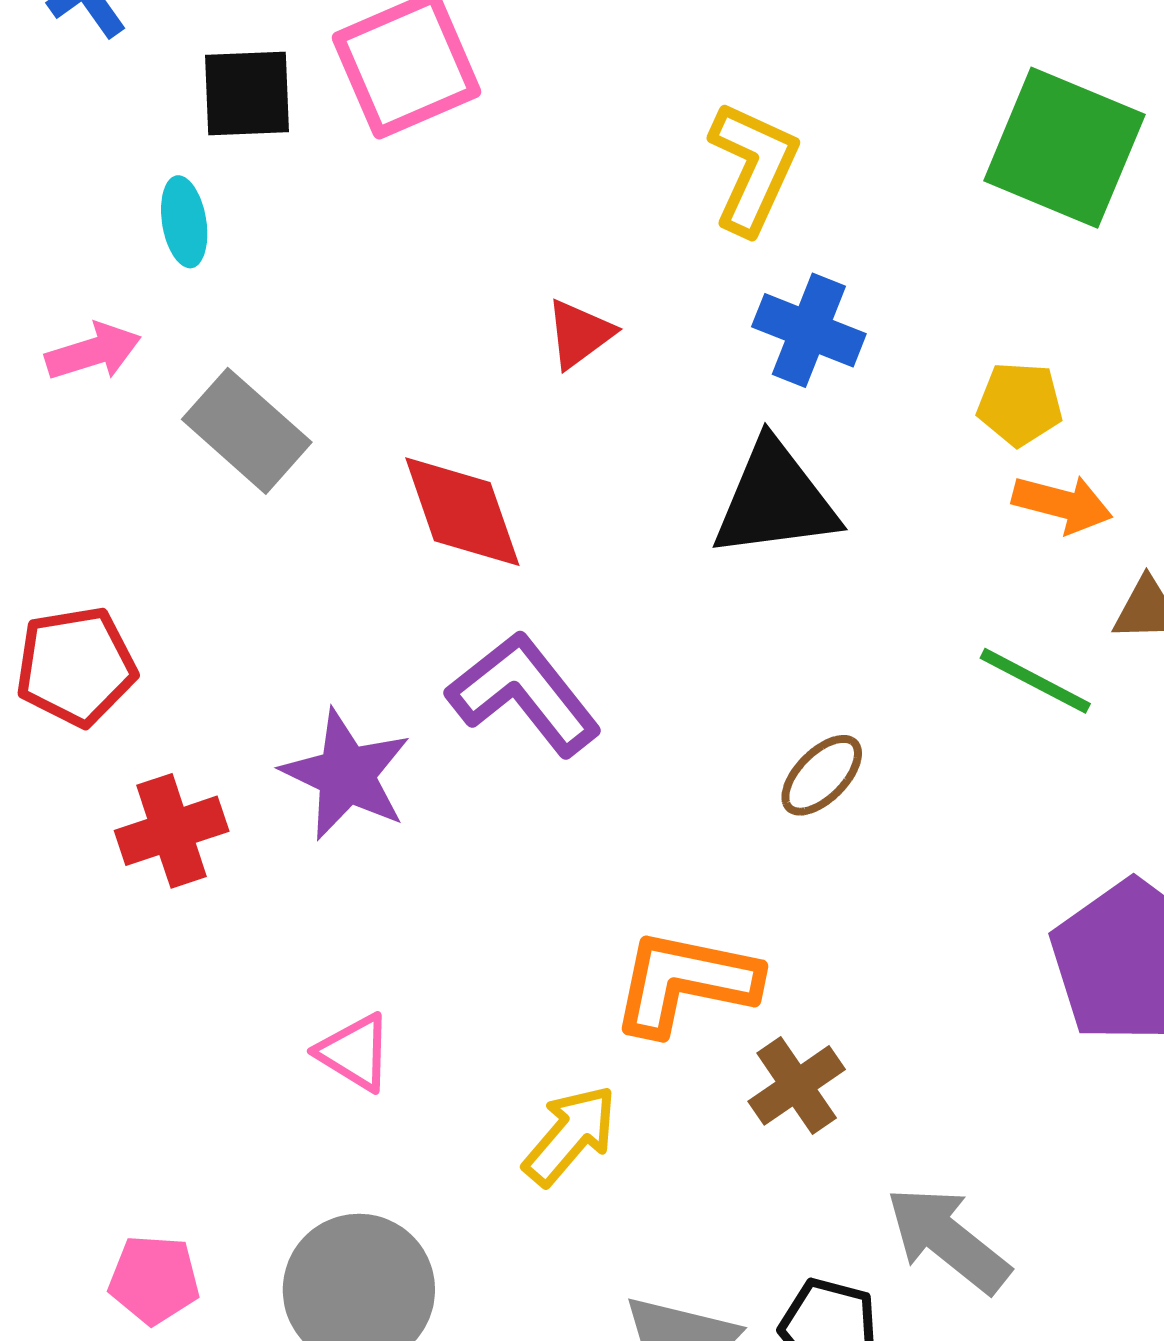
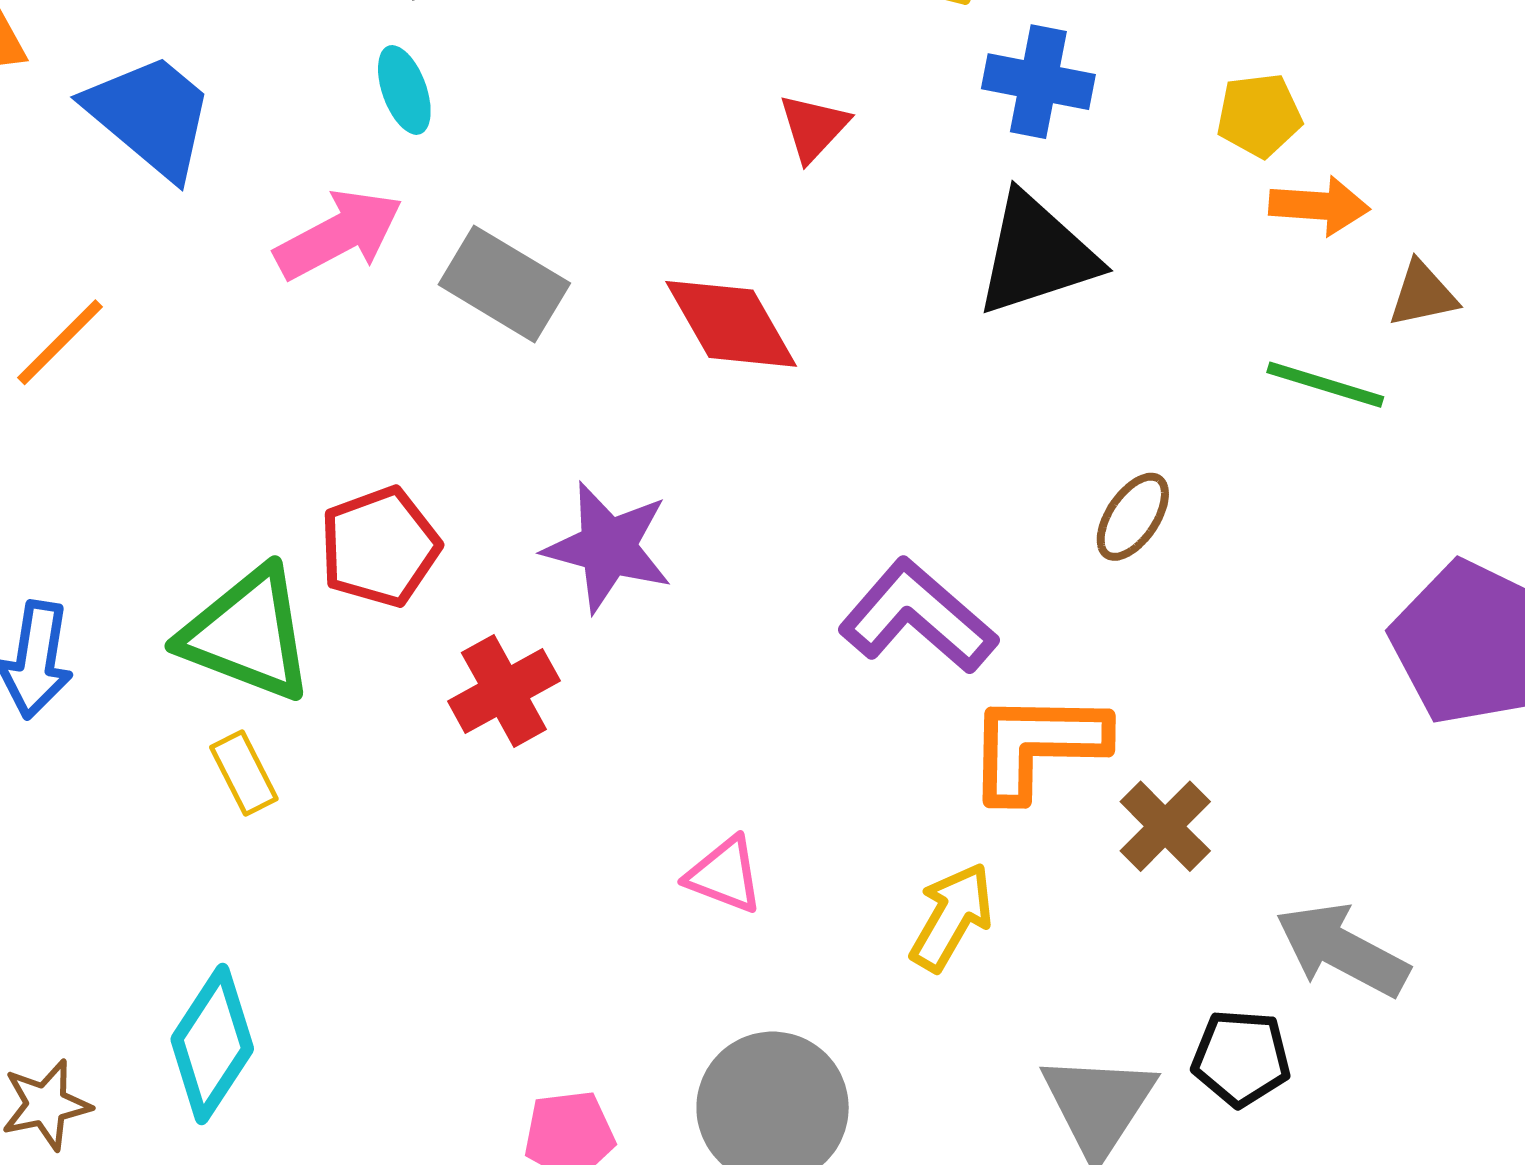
pink arrow: (93, 352) -> (339, 235), size x1.4
purple L-shape: (524, 694) -> (918, 617), moved
purple star: (346, 775) -> (608, 547), moved

